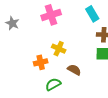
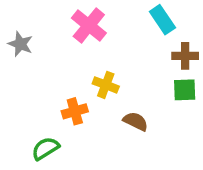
pink cross: (51, 15) -> (89, 25), turned -30
green semicircle: (53, 84) -> (45, 148), moved

